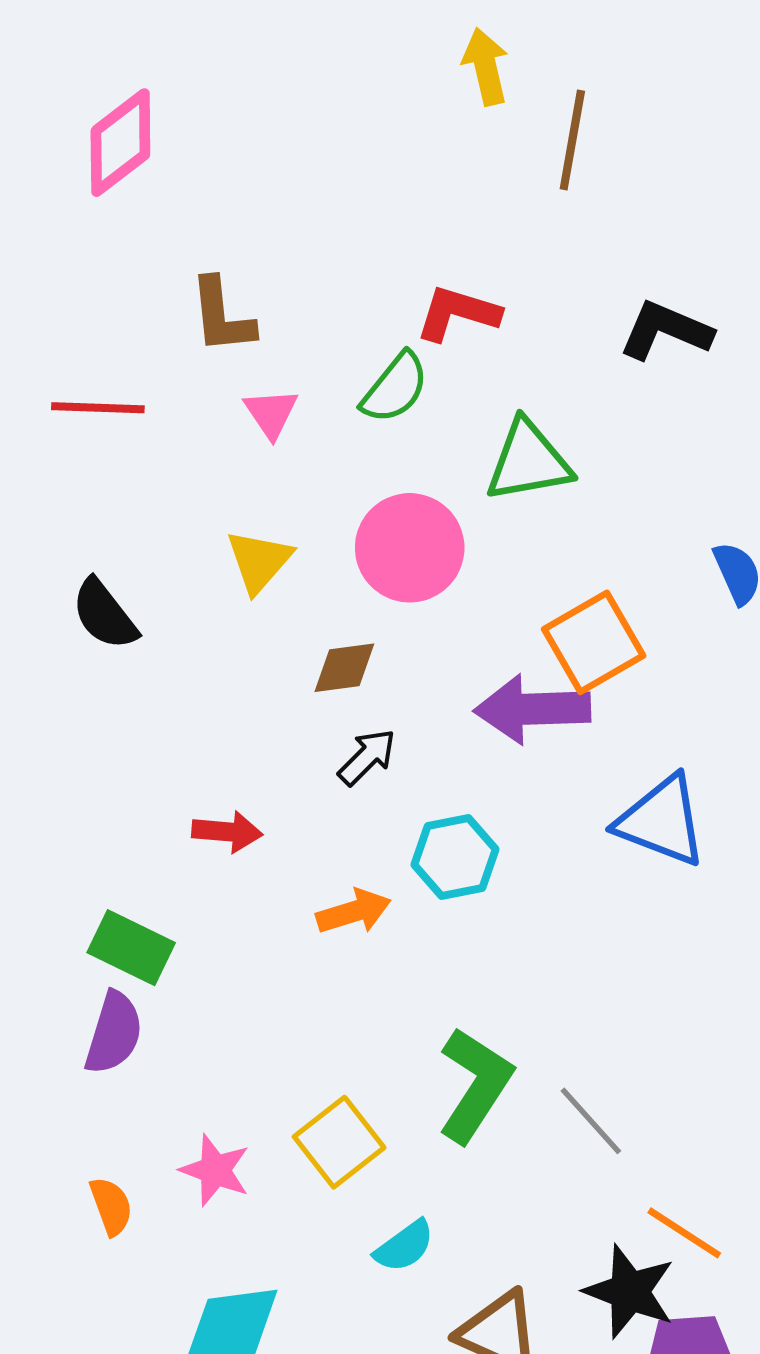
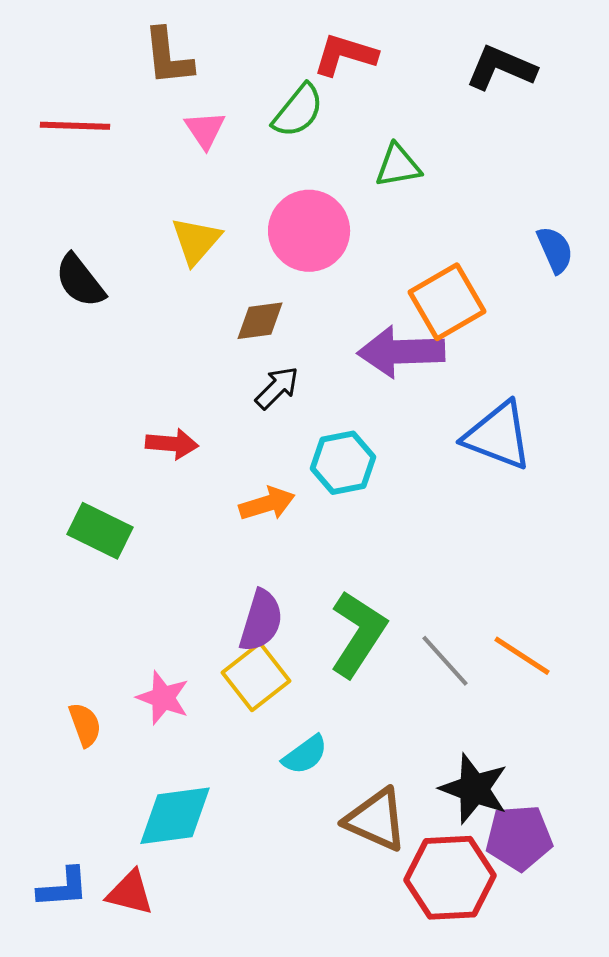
green triangle: (528, 461) -> (398, 166), size x0.7
purple semicircle: (114, 1033) -> (261, 621), moved
orange line: (684, 1233) -> (522, 656), moved

